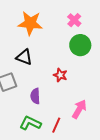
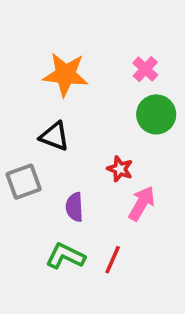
pink arrow: (79, 109) -> (142, 203), moved

